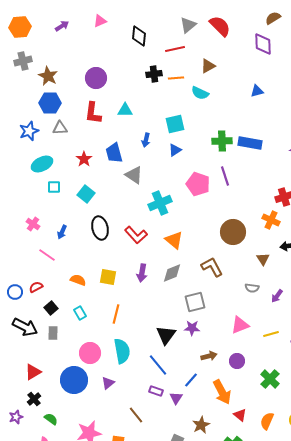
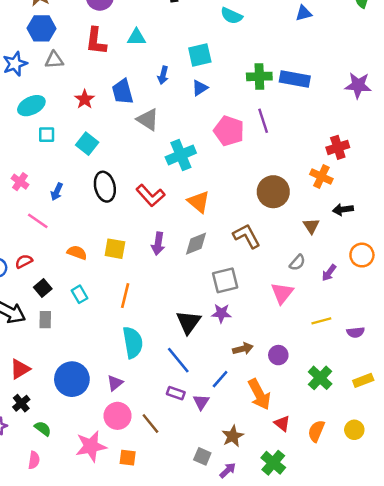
gray semicircle: (252, 288) -> (297, 263), turned -56
pink triangle: (240, 325) -> (282, 293), moved, turned -30
pink circle: (90, 353) -> (118, 416), moved

